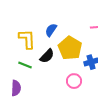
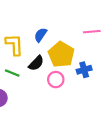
pink circle: (74, 81) -> (56, 80), moved

